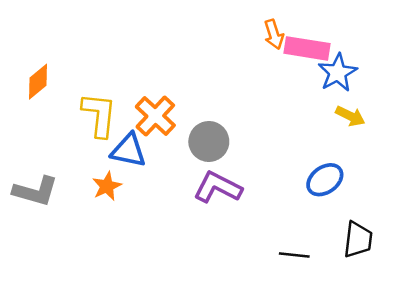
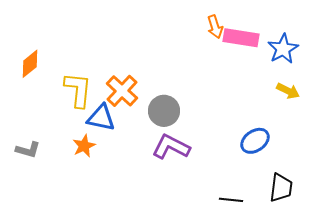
blue star: (338, 73) -> (283, 49), moved
yellow arrow: (350, 116) -> (288, 91), moved
gray L-shape: (35, 191) -> (28, 150), size x0.7

